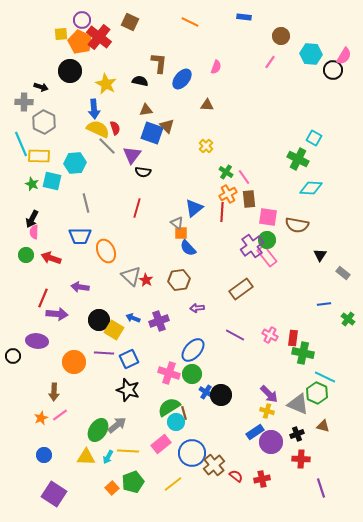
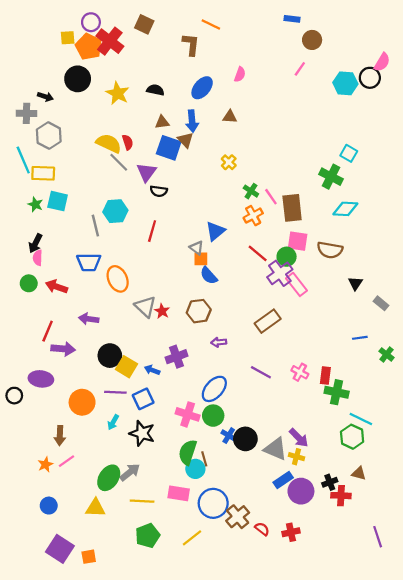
blue rectangle: (244, 17) -> (292, 19), moved
cyan hexagon: (311, 54) -> (345, 83), moved
brown L-shape: (159, 63) -> (191, 44), moved
blue arrow: (94, 109) -> (192, 121), moved
cyan hexagon: (75, 163) -> (115, 211), moved
brown rectangle: (249, 199) -> (292, 208), moved, size x1.4
red line: (222, 212) -> (258, 253), moved, turned -54
green circle: (267, 240) -> (287, 257), moved
blue arrow: (133, 318) -> (152, 370), moved
gray triangle: (298, 404) -> (275, 449), moved
green semicircle: (169, 407) -> (188, 452), turned -40
pink rectangle: (161, 444) -> (179, 493), turned 48
cyan arrow: (108, 457) -> (113, 422), moved
red cross: (301, 459) -> (341, 496), moved
orange square: (112, 488) -> (89, 557), moved, turned 32
purple line: (321, 488) -> (378, 537), moved

